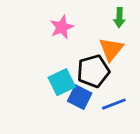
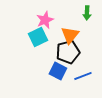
orange triangle: (111, 49) -> (70, 35), moved
cyan square: (62, 82) -> (38, 37), moved

